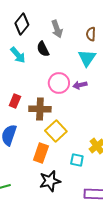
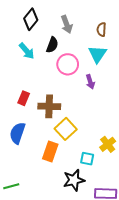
black semicircle: (43, 49) -> (52, 45), turned -133
pink circle: (59, 83) -> (68, 64), moved
purple arrow: (80, 85) -> (90, 82), turned -96
black star: (50, 181) -> (74, 180), moved

